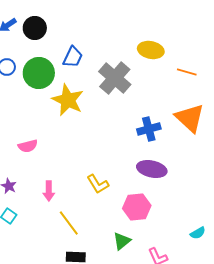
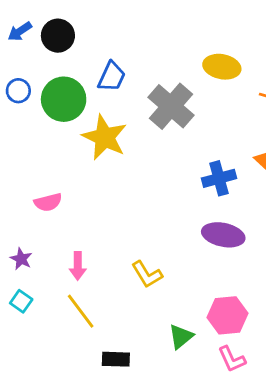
yellow L-shape: (98, 184) -> (147, 274), moved
pink hexagon: (137, 207) -> (227, 315), moved
yellow line: (69, 223) -> (81, 311), moved

